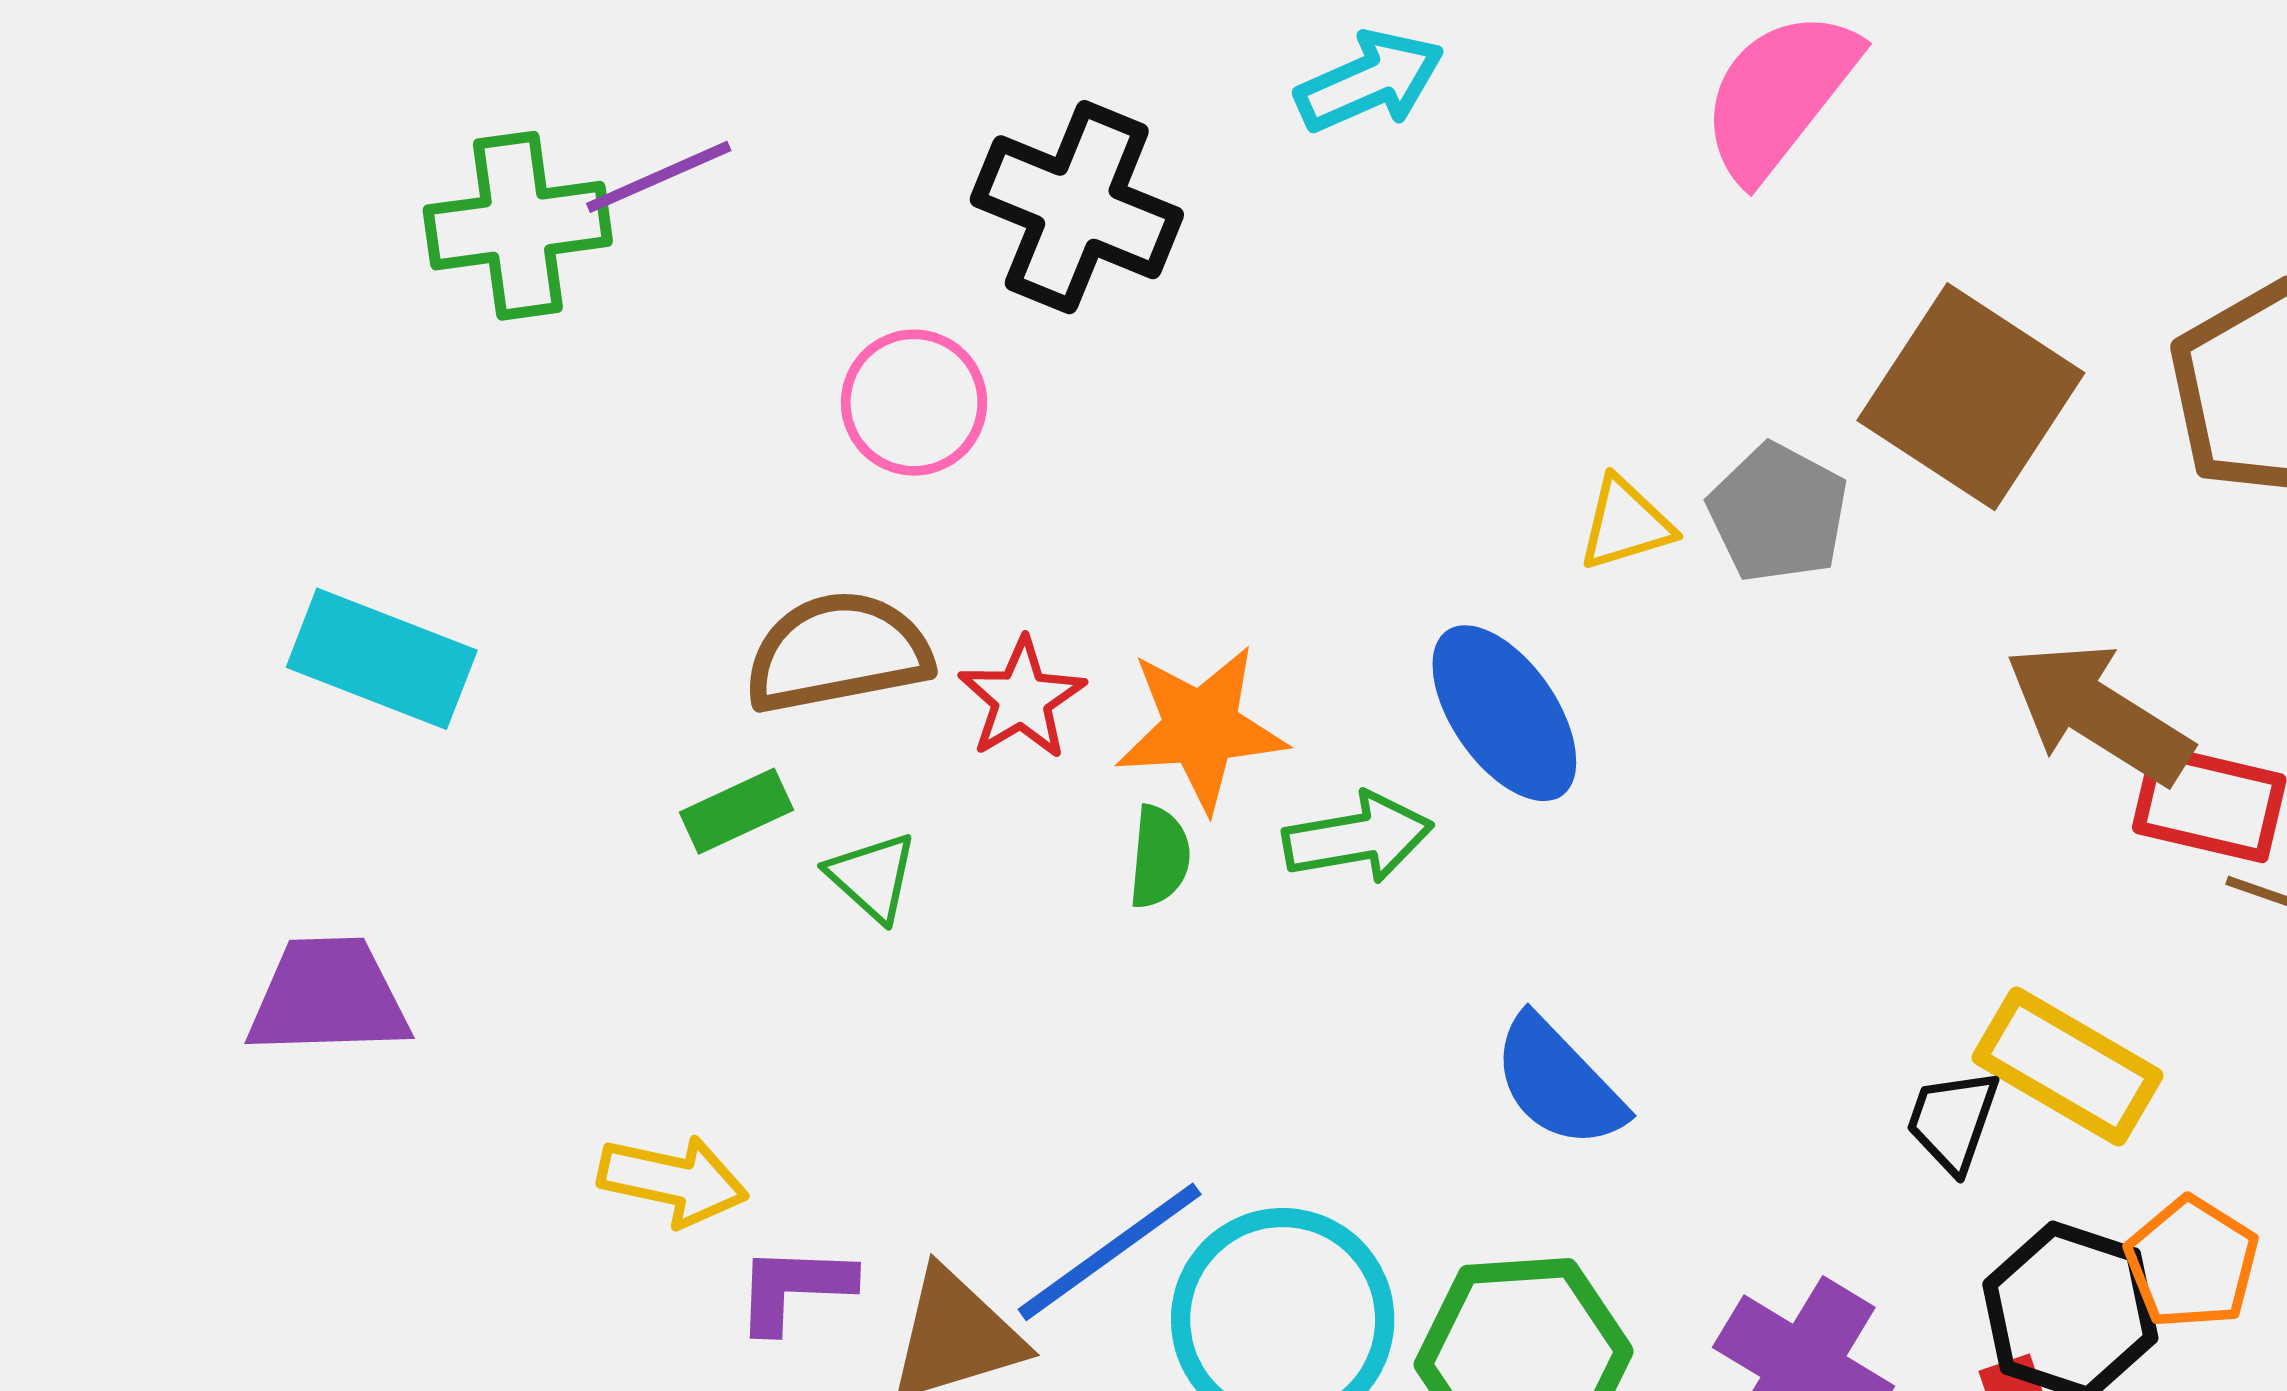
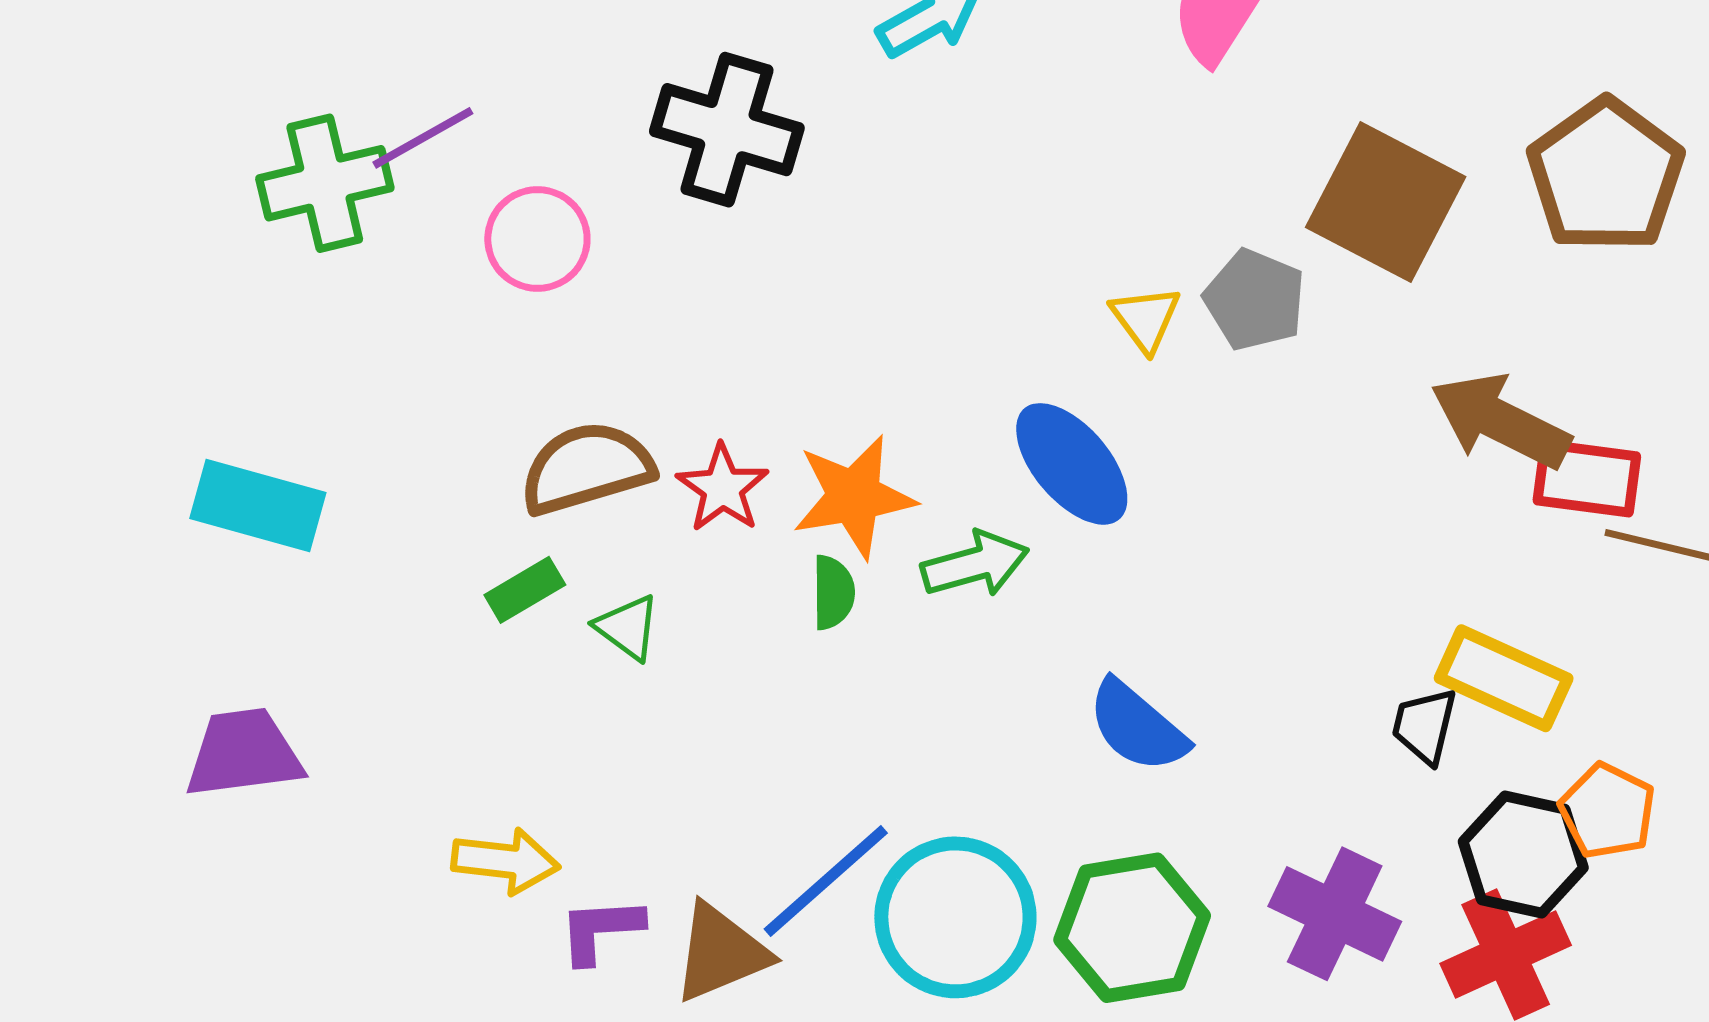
pink circle: (914, 403) -> (537, 239), moved
yellow triangle: (1625, 524) -> (1146, 319), turned -44

